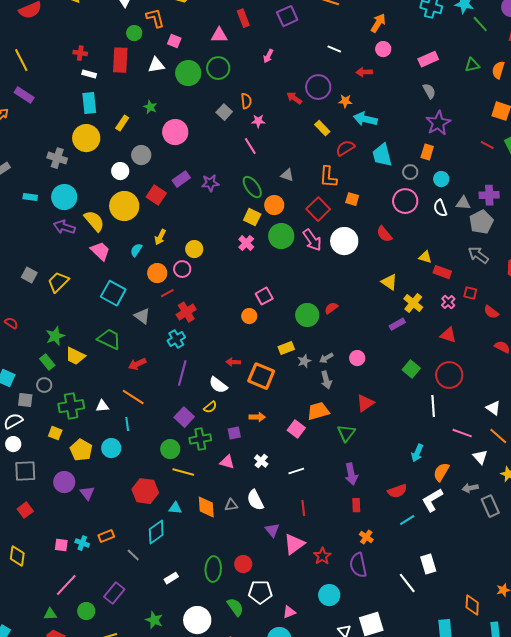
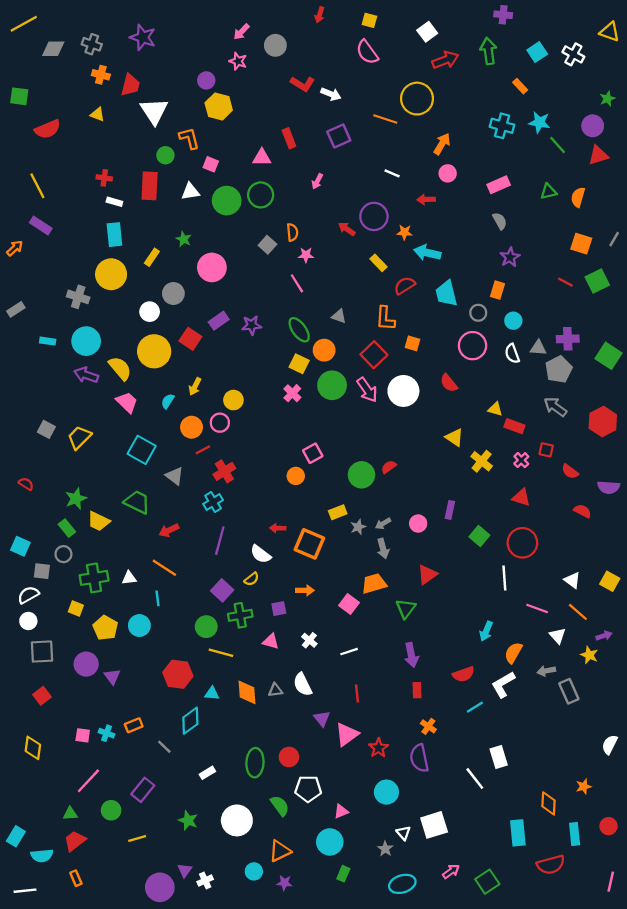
purple star: (438, 123) -> (510, 257), size x0.7
purple rectangle: (397, 324) -> (450, 510), moved, turned -49

